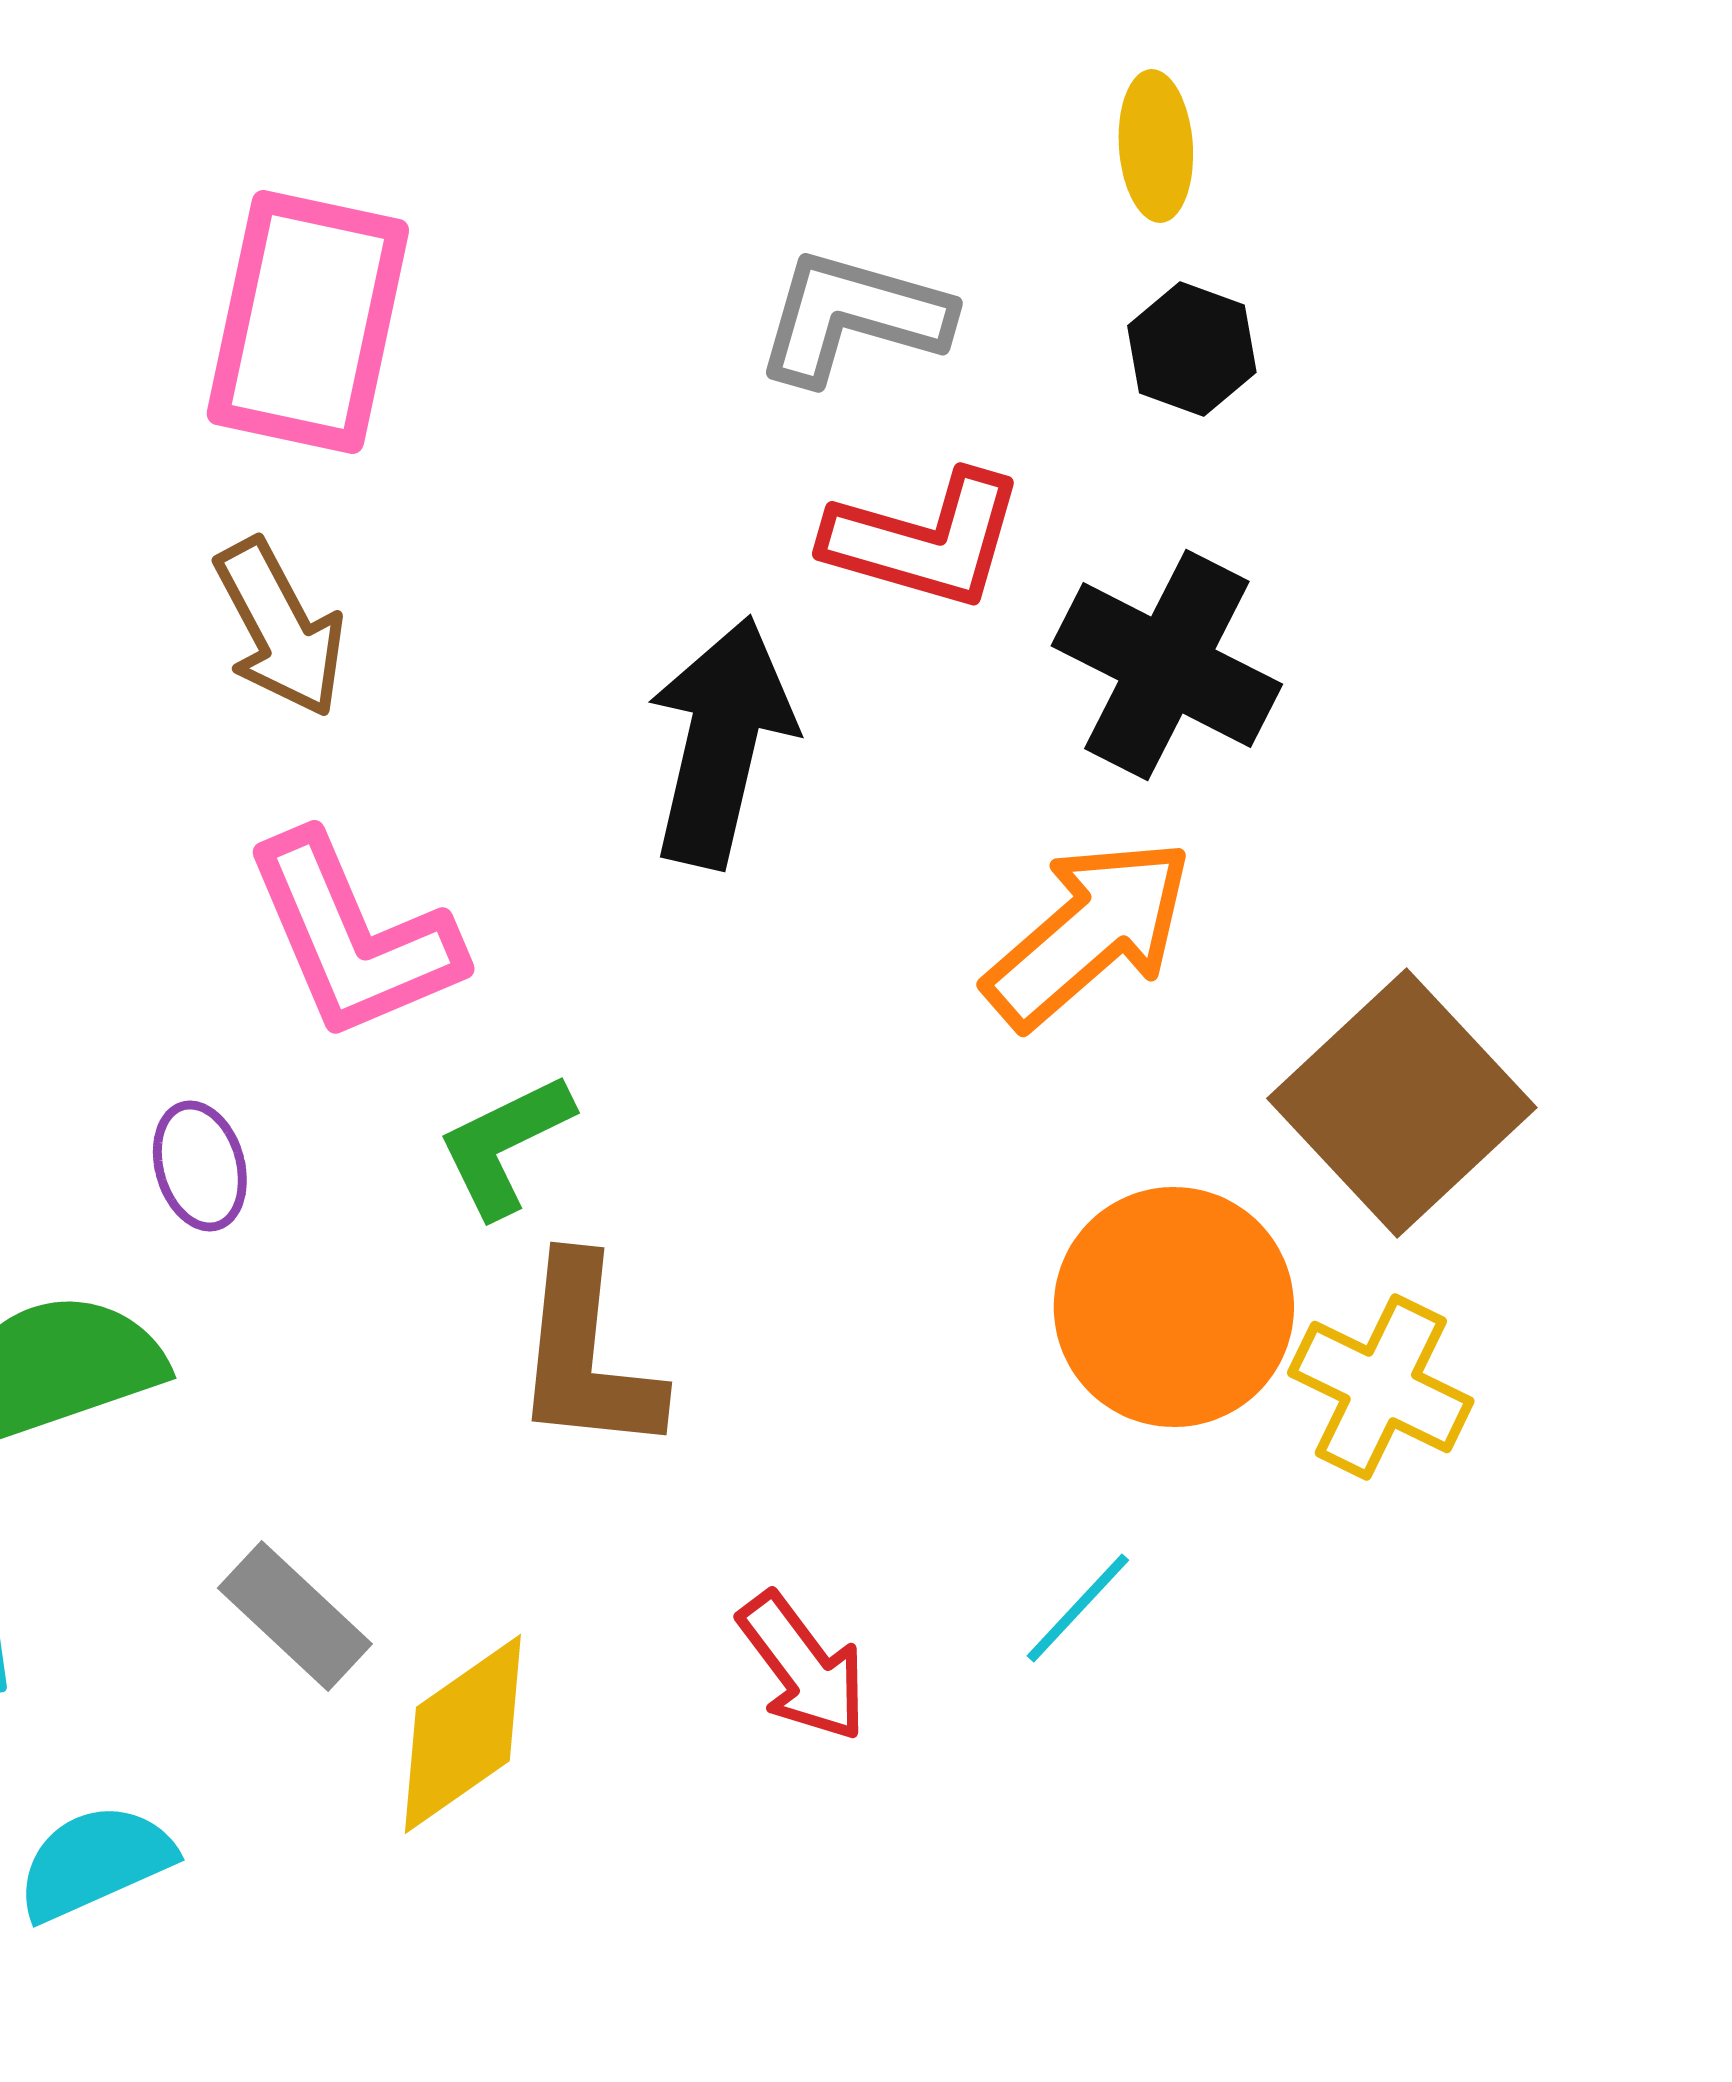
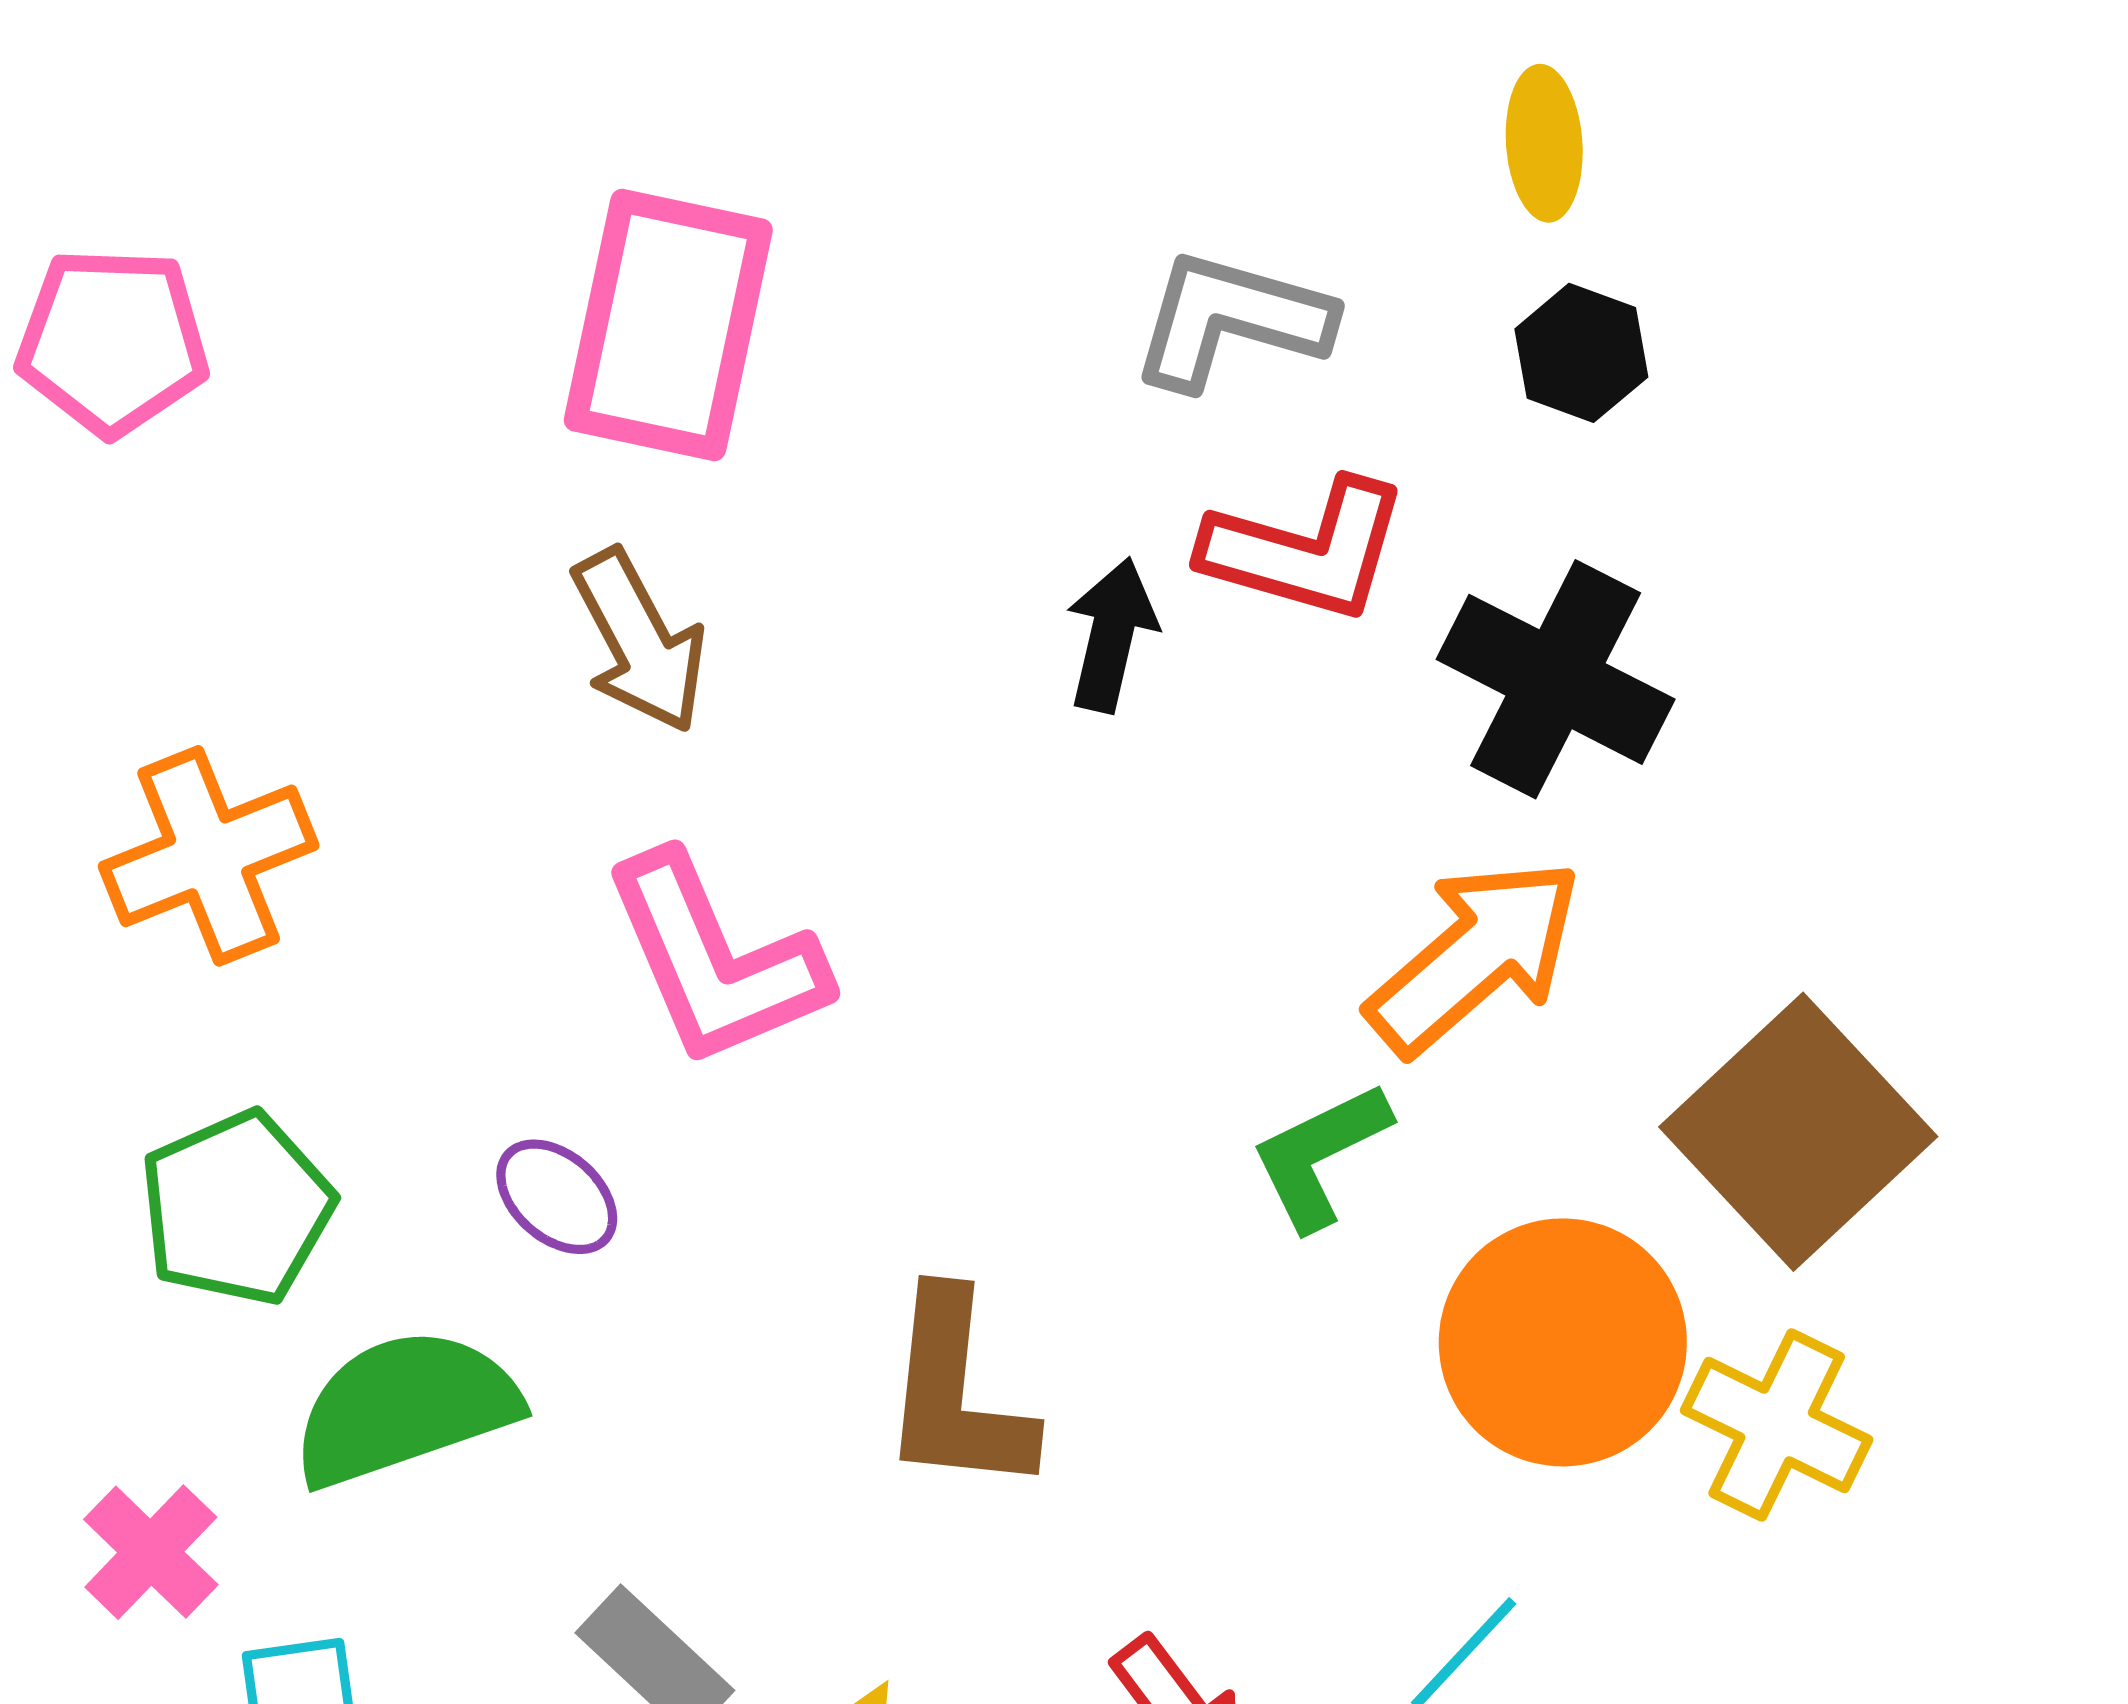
black arrow: (721, 742) -> (1111, 635), moved, size x0.6
green L-shape: (505, 1145) -> (1320, 1155), moved
purple ellipse: (200, 1166) -> (557, 1197), turned -33

